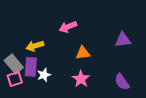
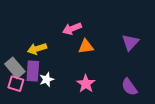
purple triangle: (123, 40) -> (130, 42), turned -42
orange triangle: (83, 53) -> (86, 47), moved
pink square: (15, 79) -> (16, 84), turned 35

